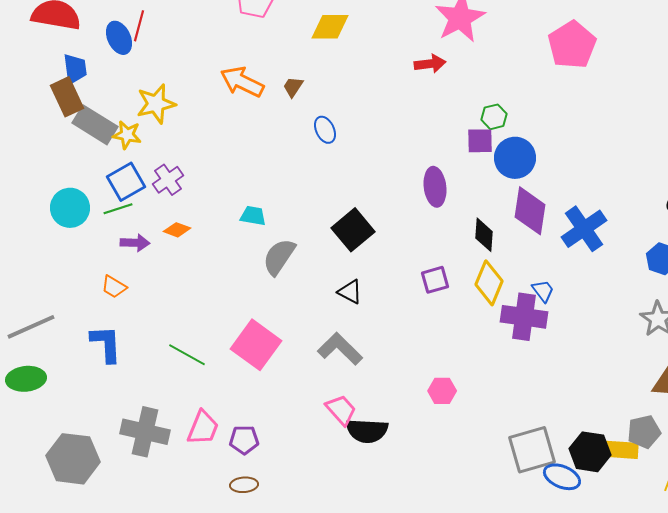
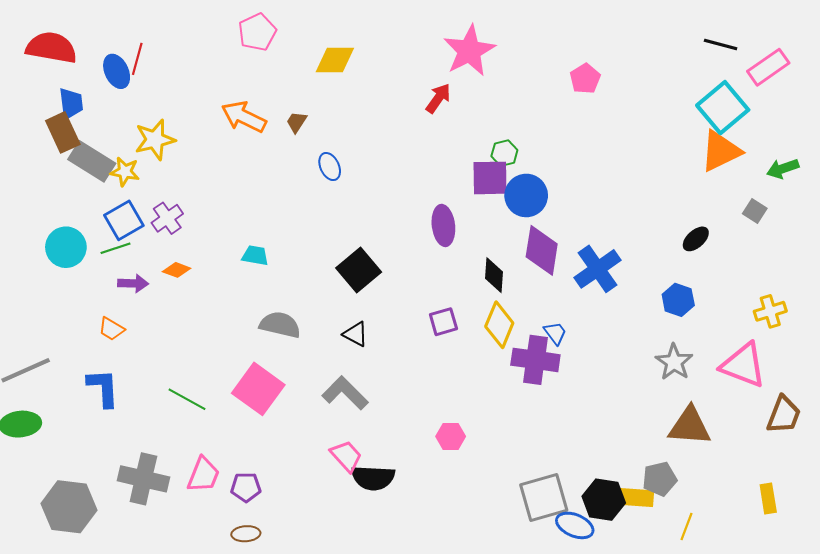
pink pentagon: (572, 45) -> (585, 79), size x0.6
red arrow: (430, 64) -> (438, 98), turned -48
purple square: (480, 141) -> (490, 178), size x1.4
gray semicircle: (279, 257) -> (280, 325), moved, turned 69

